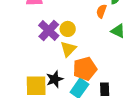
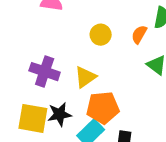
yellow circle: (68, 29) -> (101, 35), moved
purple cross: (49, 31) -> (45, 72), moved, turned -35

